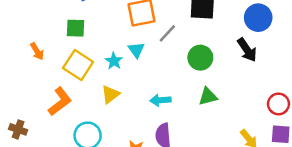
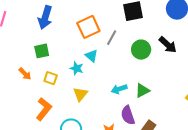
black arrow: (247, 50) -> (168, 45), moved
orange arrow: (37, 51) -> (25, 74), moved
yellow square: (78, 65) -> (51, 78), size x0.6
green triangle: (208, 97) -> (142, 91), moved

